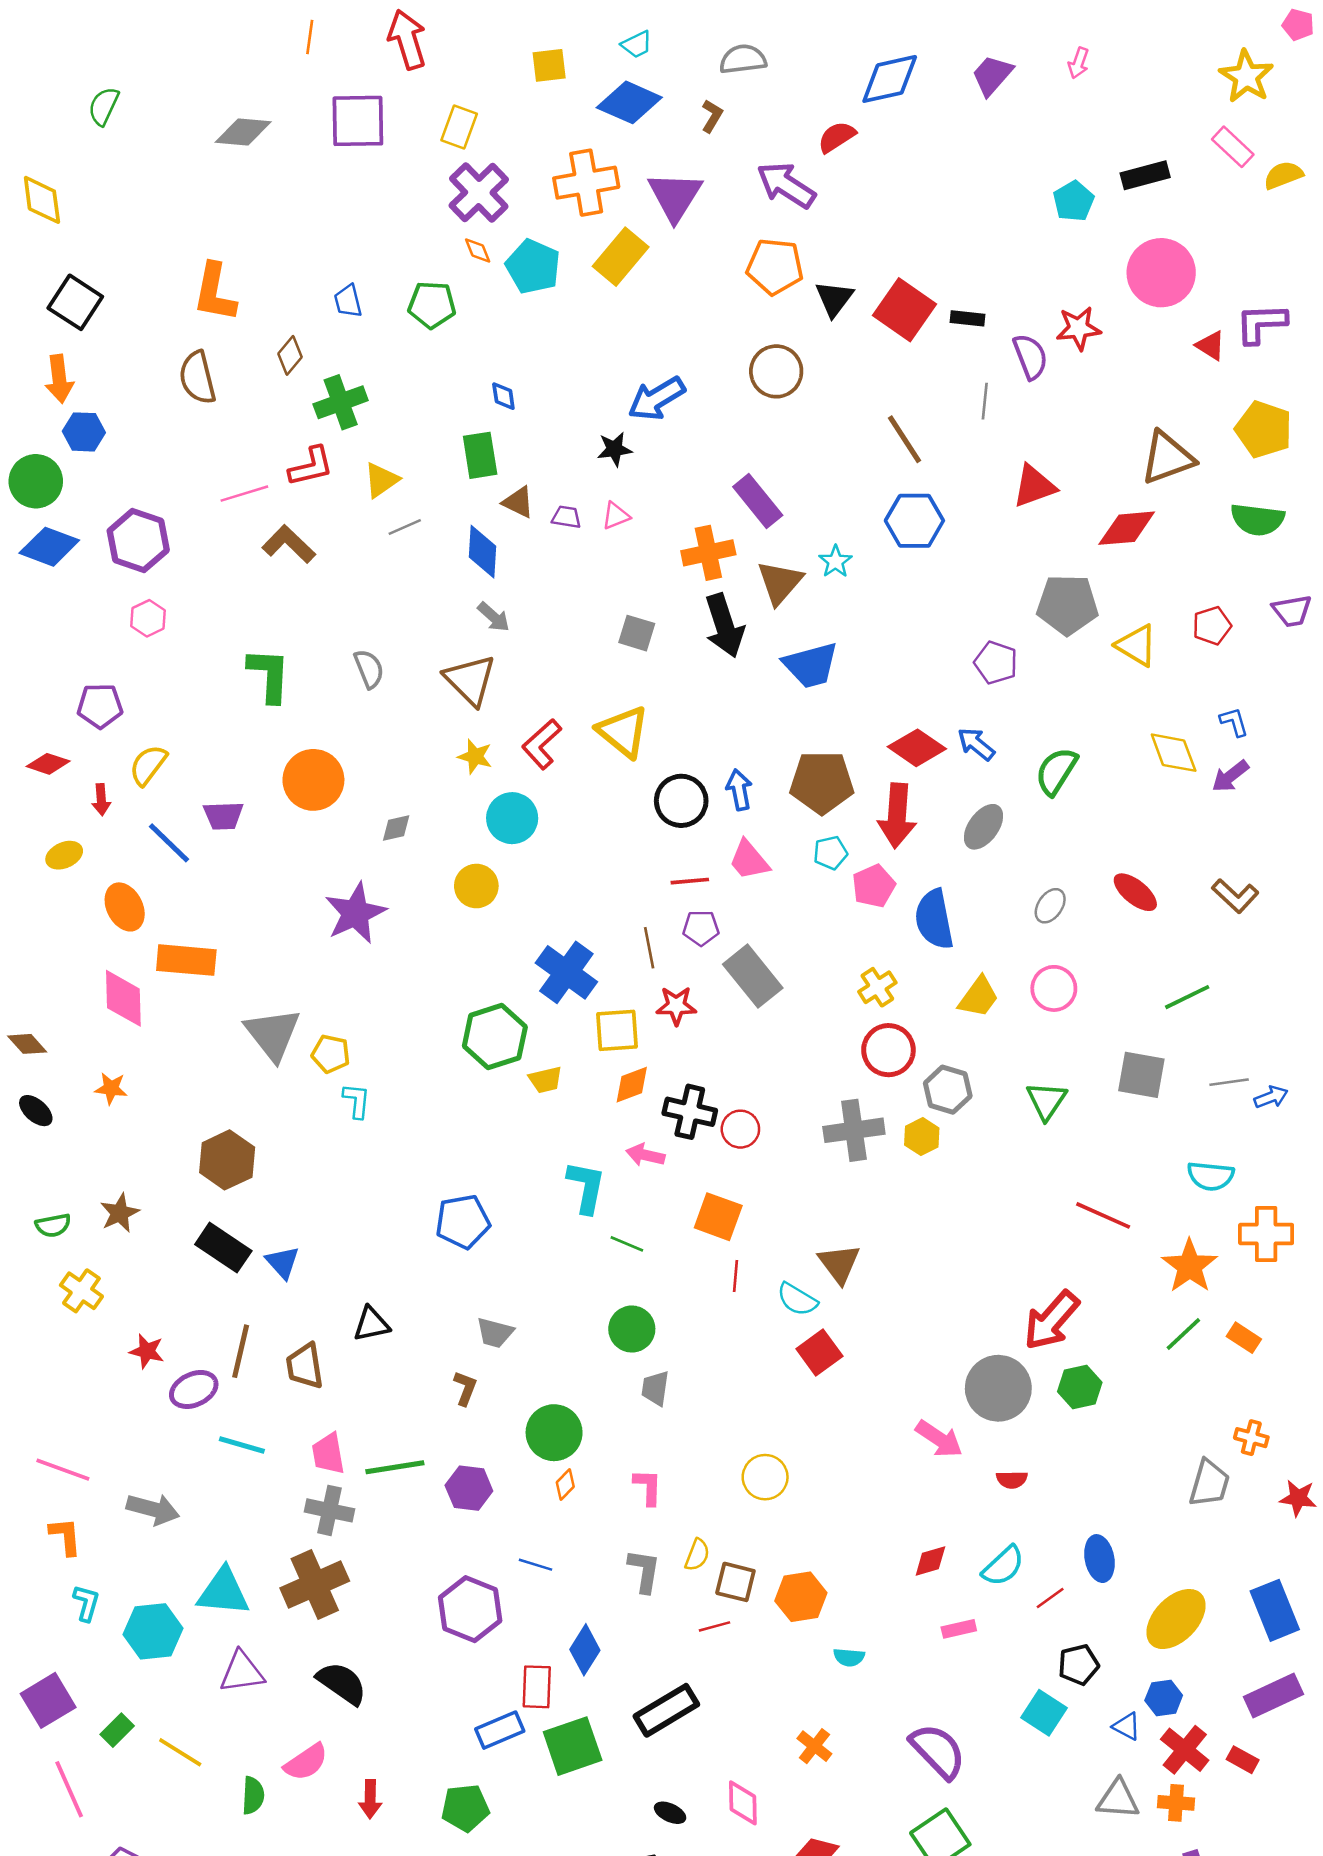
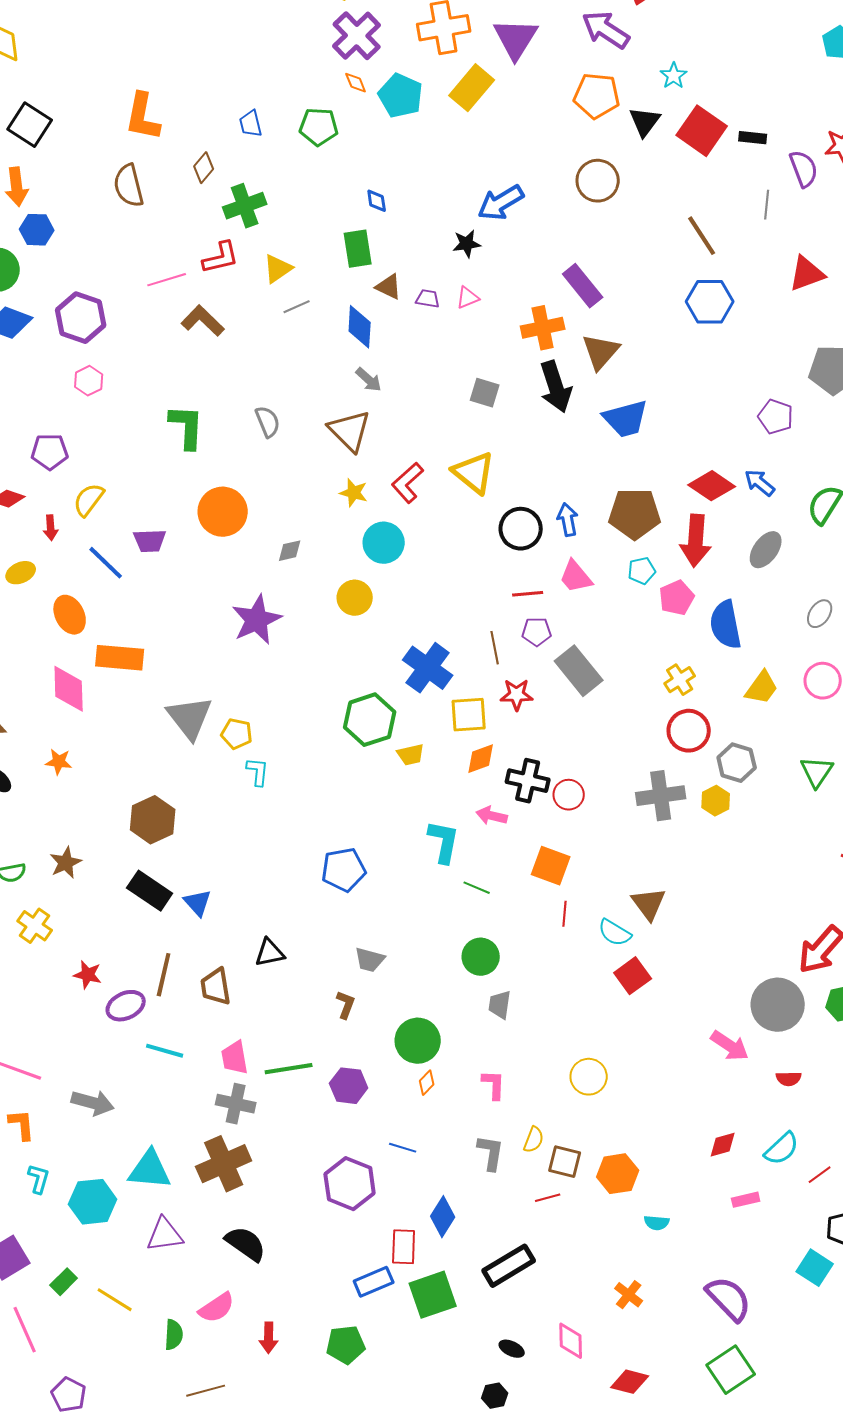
cyan star: (835, 561) -> (674, 76), moved

